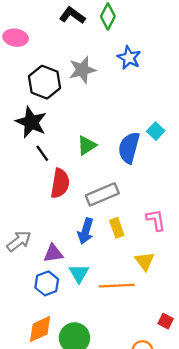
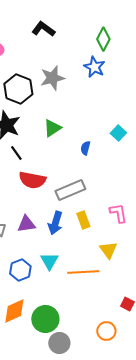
green diamond: (108, 16) -> (103, 39), moved
green triangle: (87, 145) -> (52, 128), moved
blue semicircle: (129, 148) -> (85, 148), moved, size x0.5
red semicircle: (60, 183) -> (32, 180), turned 92
purple triangle: (53, 253) -> (26, 224), moved

